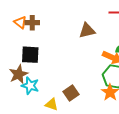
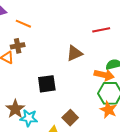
brown cross: (32, 23) -> (18, 46), moved
black square: (30, 55) -> (47, 84), moved

